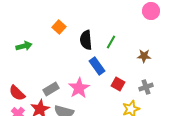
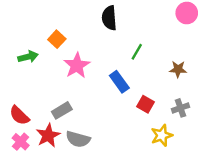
orange square: (59, 27) -> (57, 39), moved
black semicircle: (86, 40) -> (109, 18), moved
pink star: (79, 88) -> (77, 65), moved

